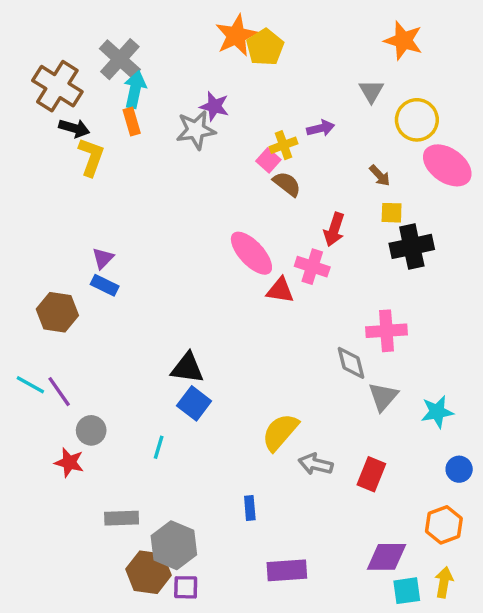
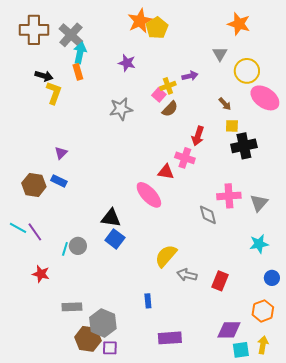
brown cross: (57, 86) -> (34, 30), moved, turned -32
gray star: (196, 130) -> (121, 109), moved
brown semicircle: (287, 184) -> (170, 109), turned 96
pink ellipse: (251, 253) -> (149, 195), moved
blue rectangle: (105, 285) -> (59, 181), moved
gray triangle: (383, 397) -> (259, 203), moved
gray circle: (91, 430) -> (78, 246), moved
cyan line: (159, 447) -> (65, 249), moved

